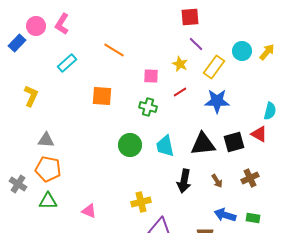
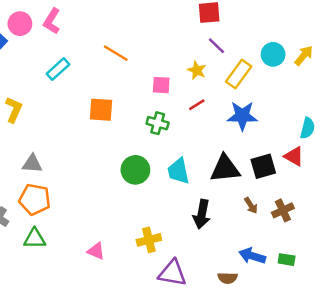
brown arrow: (217, 181) -> (251, 205), moved
pink triangle: (89, 211) -> (96, 251), moved

